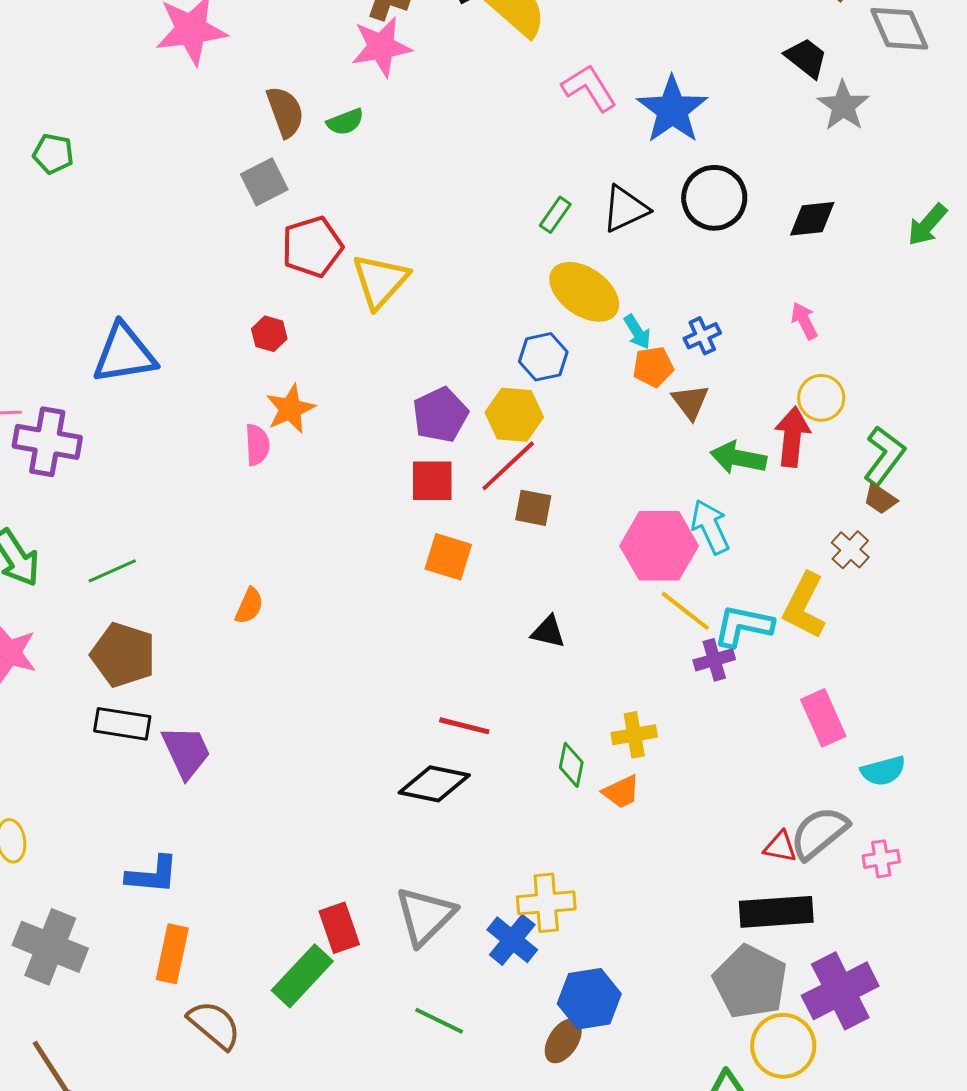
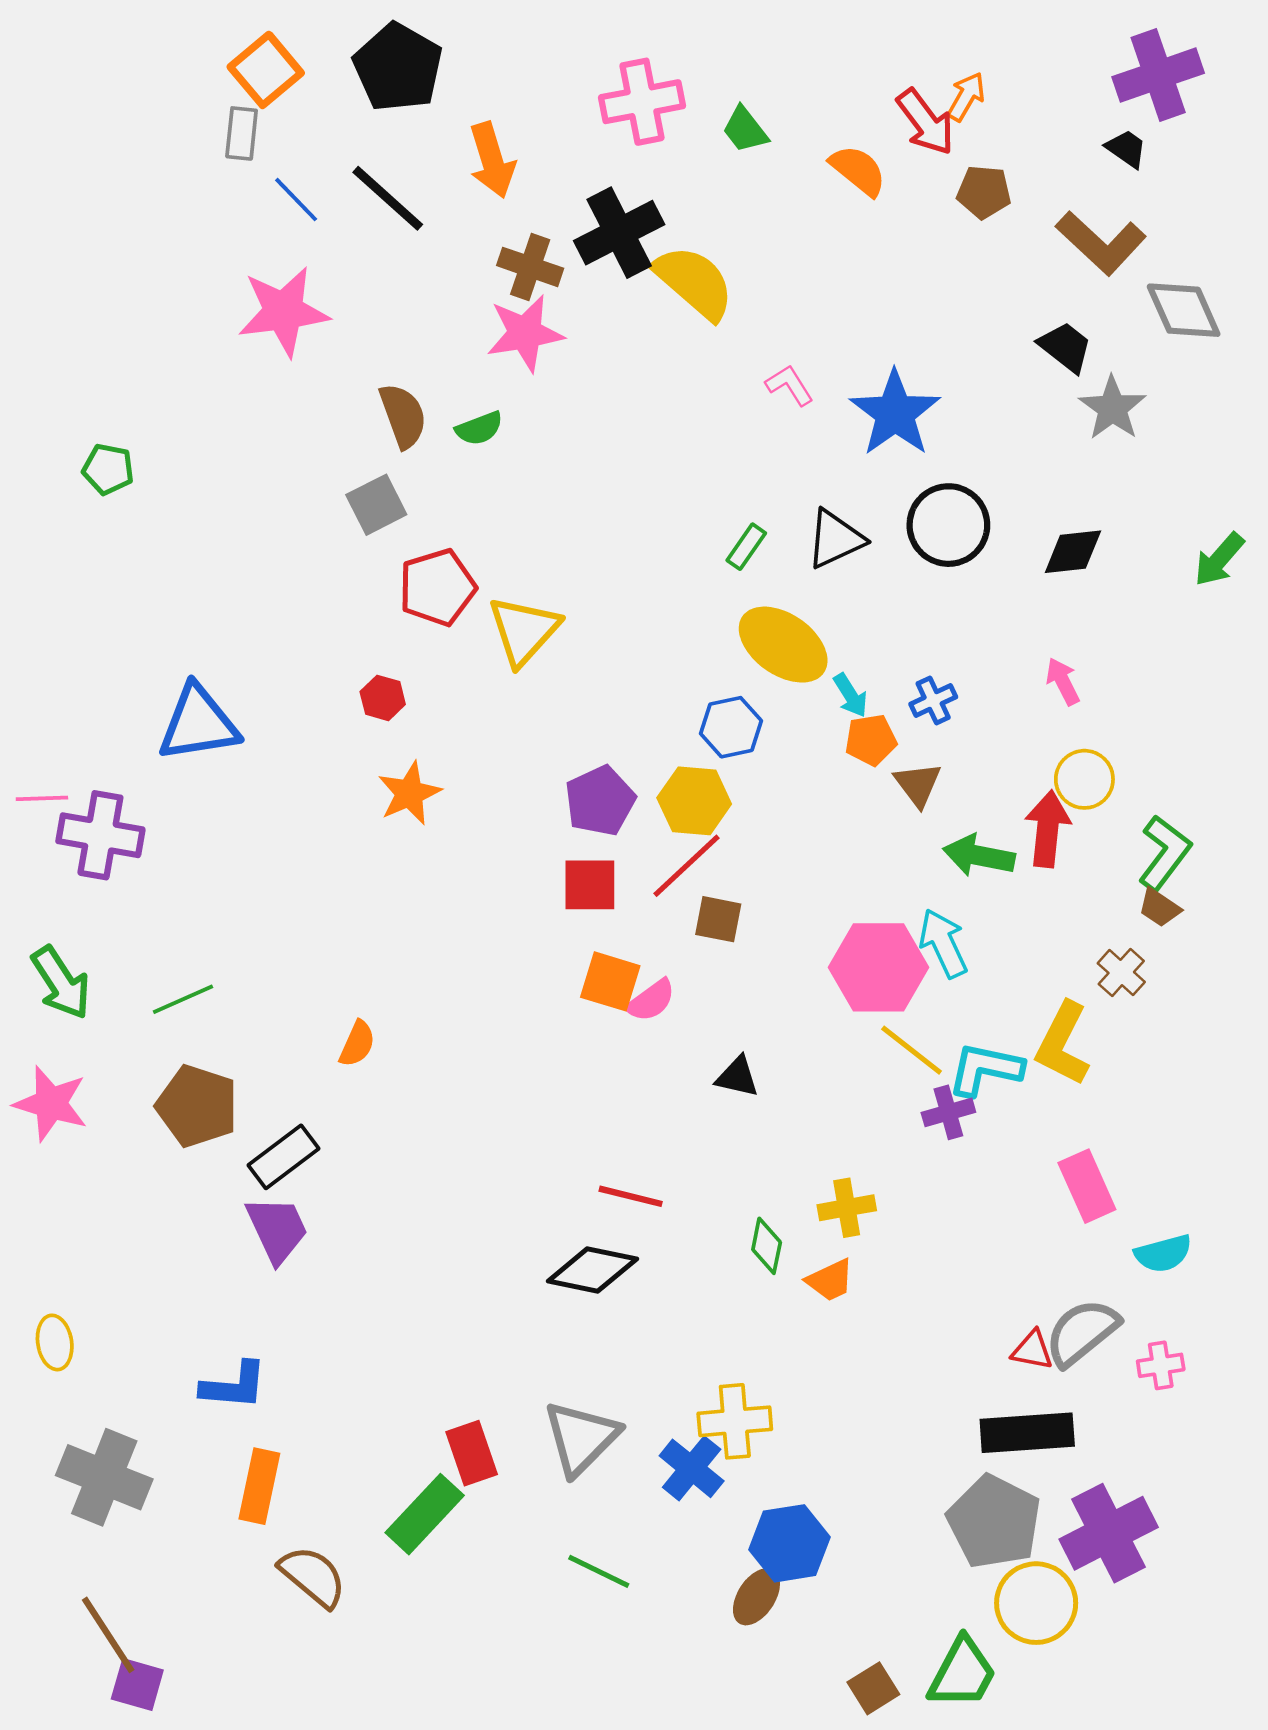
pink L-shape: (589, 88) -> (789, 385), size x0.7
pink semicircle: (257, 445) -> (651, 1001), moved, turned 57
black rectangle: (122, 724) -> (284, 1157), moved, turned -46

